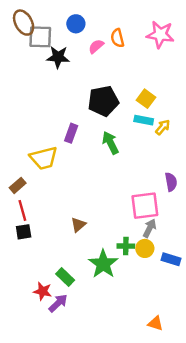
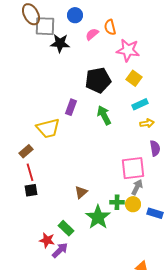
pink star: (160, 34) -> (128, 50), moved
cyan rectangle: (144, 120) -> (140, 104), moved, turned -35
yellow arrow: (163, 127) -> (147, 123), moved, turned 40
brown triangle: (78, 225) -> (81, 192), moved

